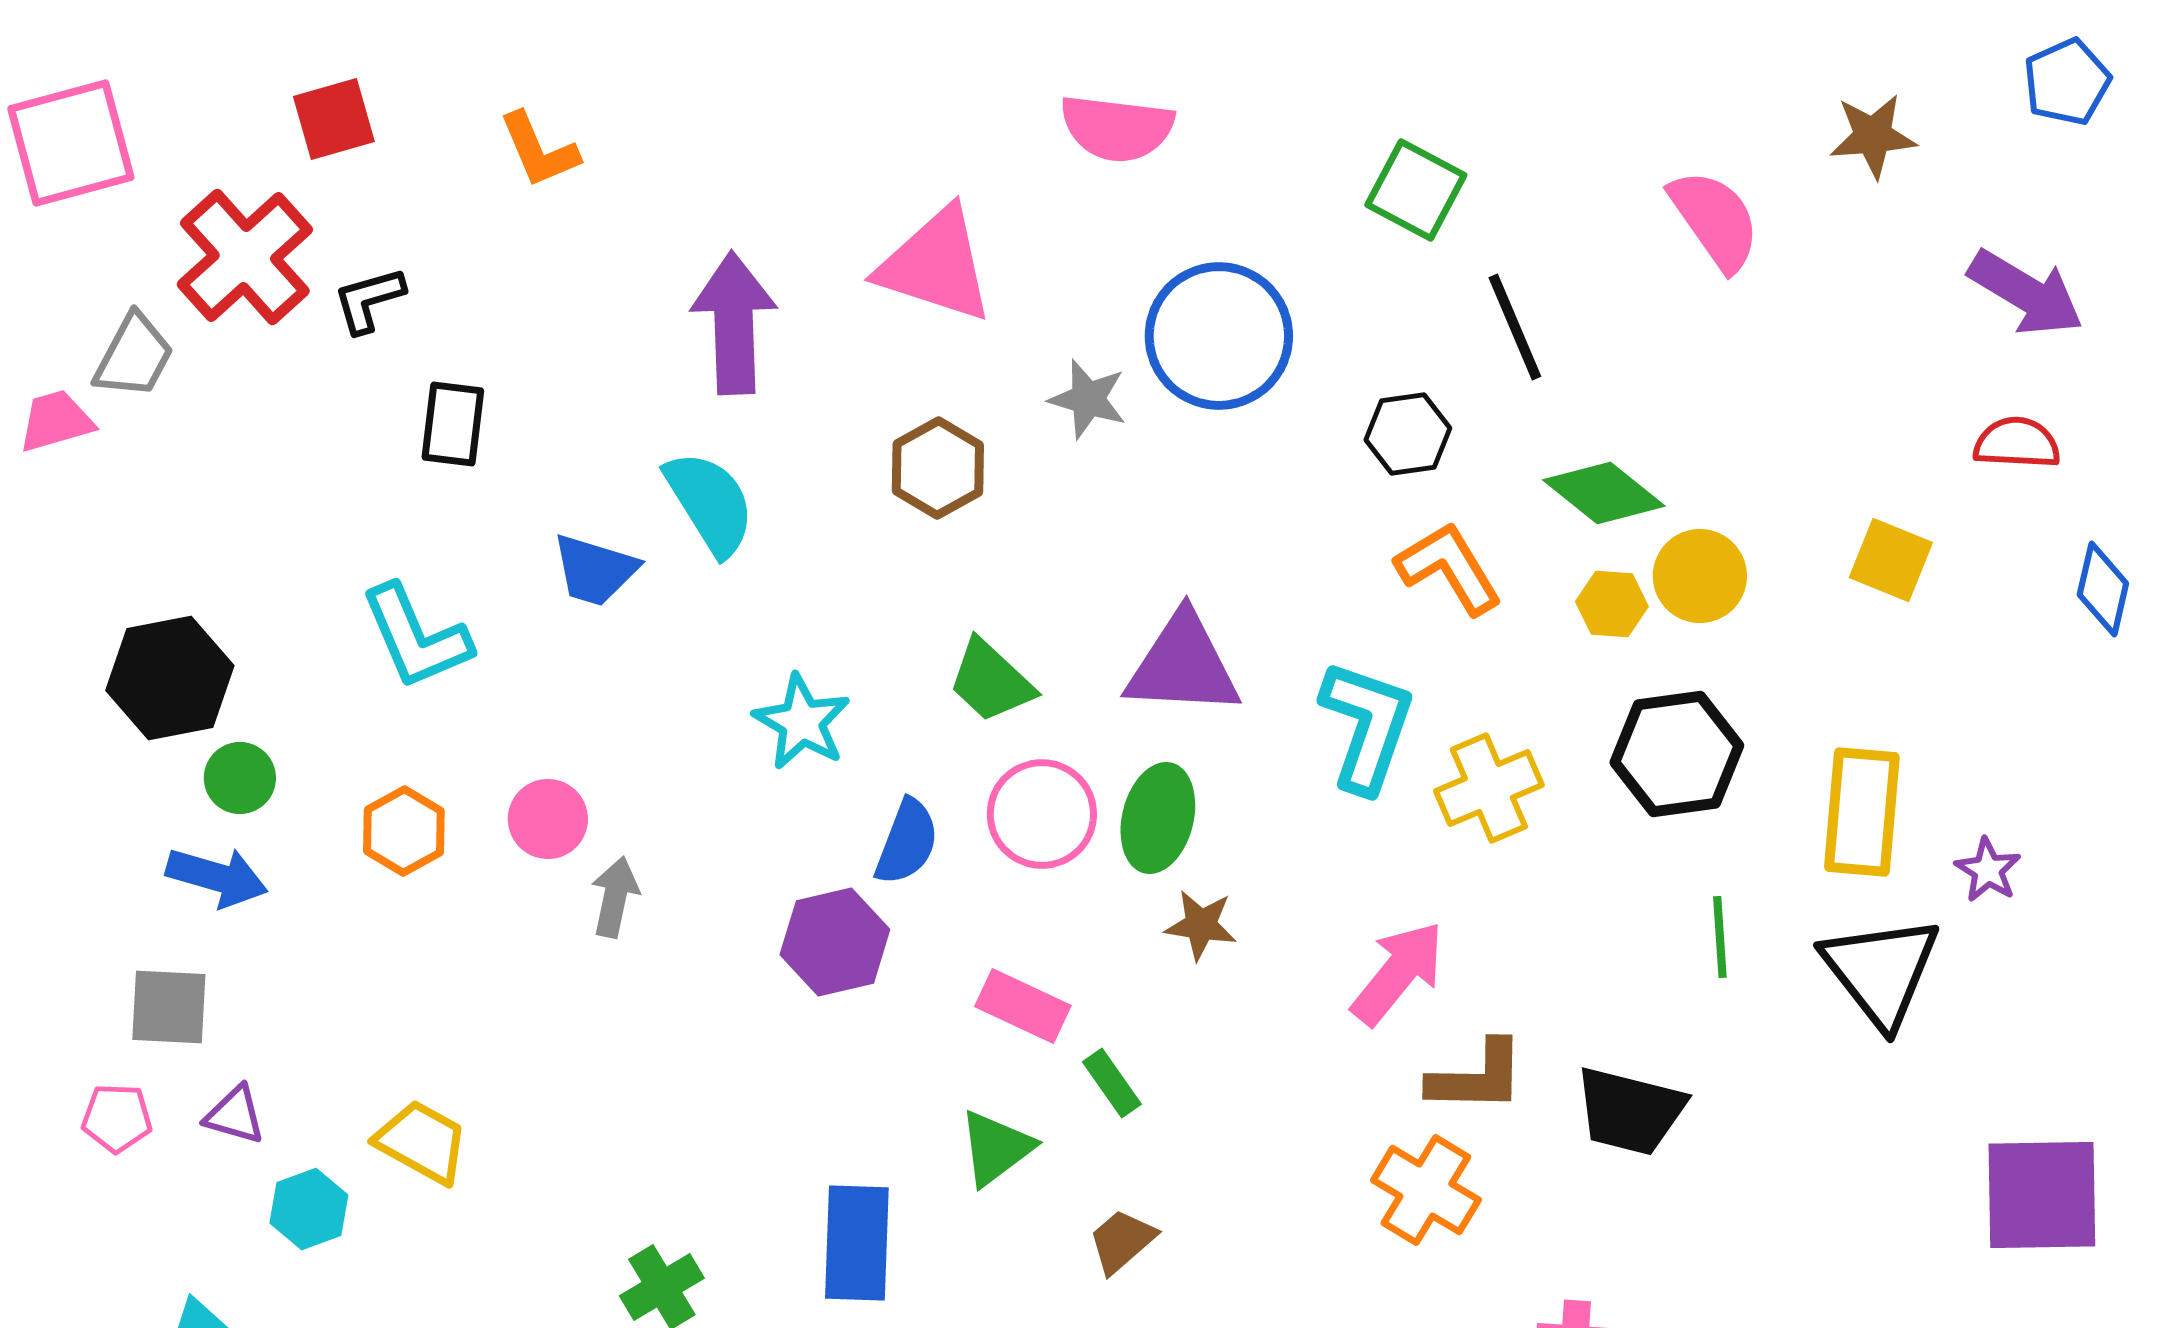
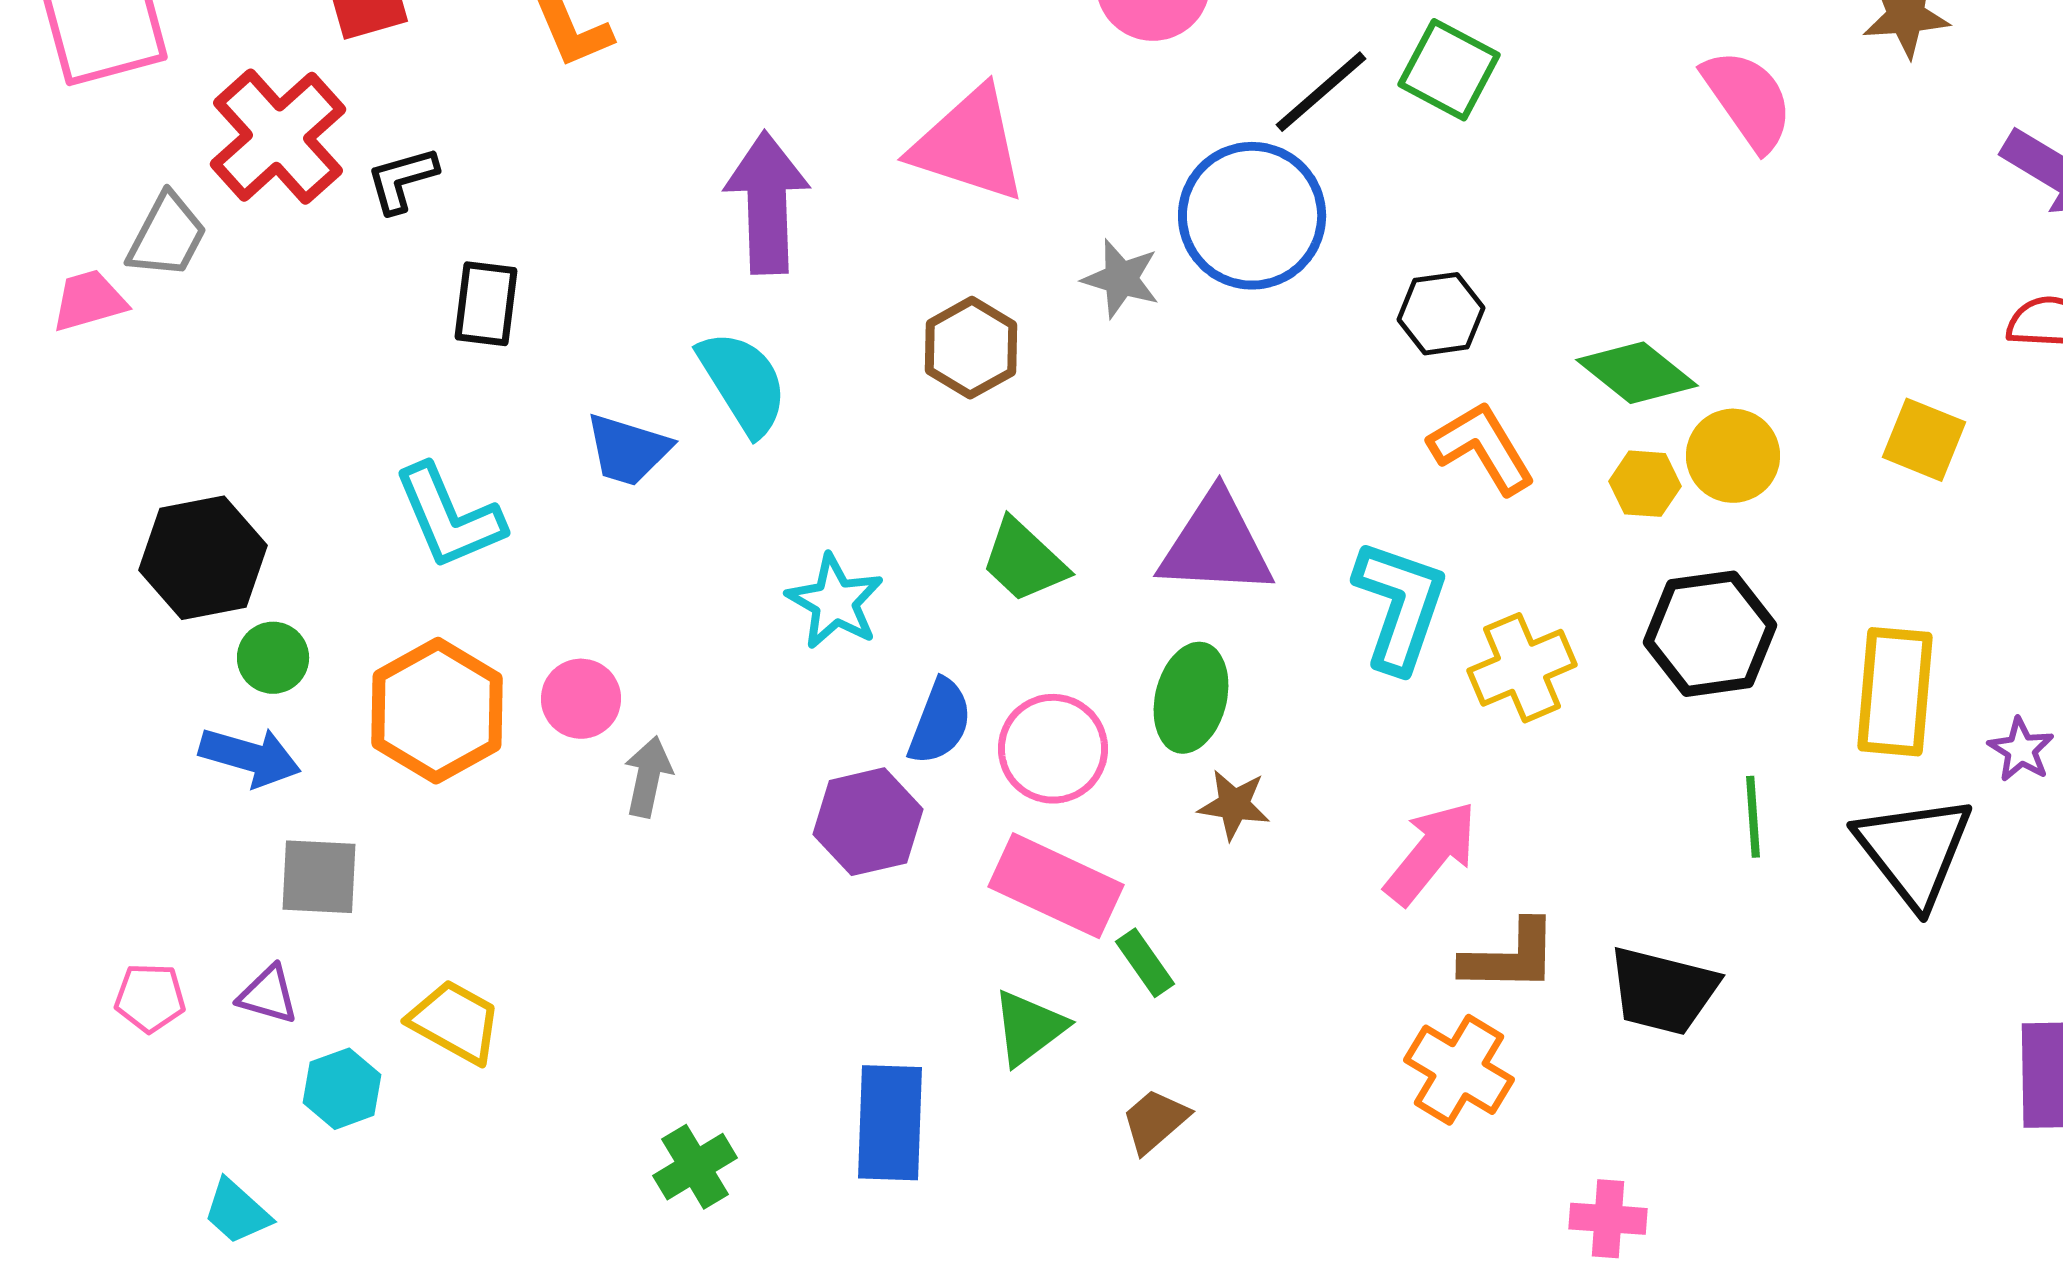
black line: (1515, 327) -> (1321, 92), moved, turned 72
pink circle: (1042, 814) -> (1053, 749), moved
orange hexagon: (404, 831) -> (437, 711), size x1.6
pink rectangle: (1023, 1006) -> (1056, 886), size x1.4
gray square: (169, 1007) -> (319, 877), moved

